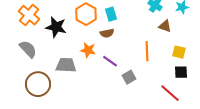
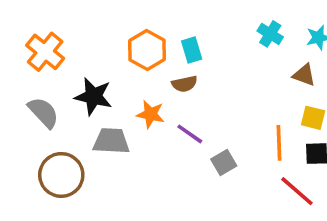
brown triangle: (165, 26) -> (304, 75), moved
black star: (56, 27) -> (93, 96), moved
orange line: (147, 51) -> (279, 143), moved

